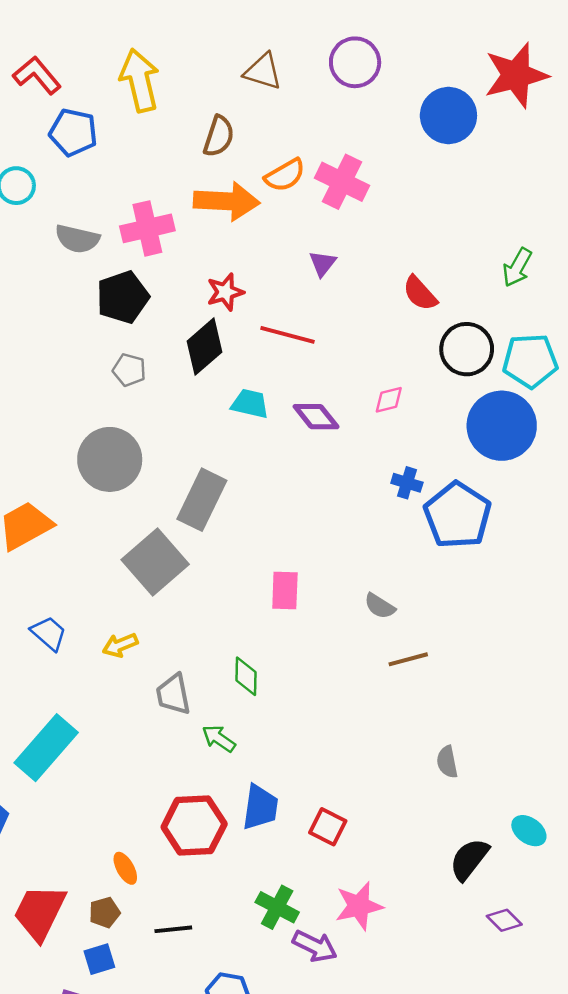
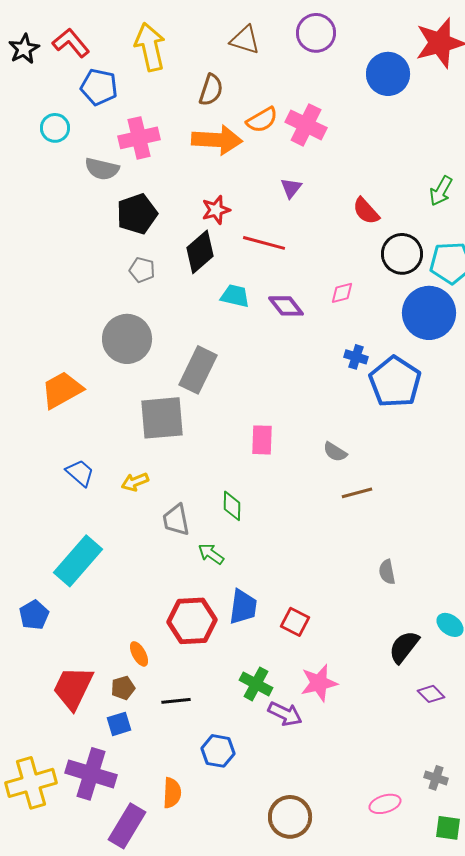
pink cross: (147, 228) -> (139, 138), moved
gray square: (155, 562) -> (162, 418), turned 36

